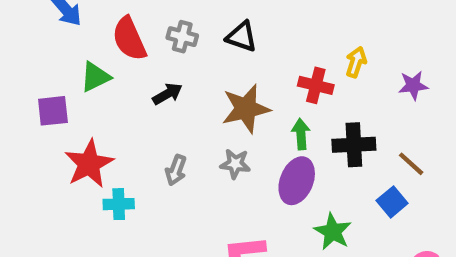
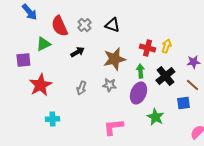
gray cross: (182, 37) -> (84, 25), turned 32
yellow arrow: (356, 62) -> (166, 46), moved
purple star: (413, 85) -> (193, 62), moved
black cross: (354, 145) -> (165, 76), turned -36
blue square: (392, 202) -> (183, 103), turned 32
cyan cross: (119, 204) -> (52, 119), moved

